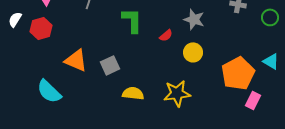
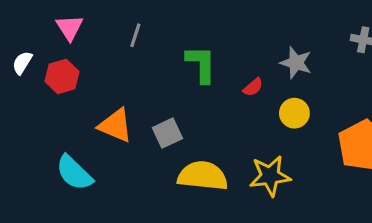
yellow semicircle: (133, 93) -> (203, 176), size x1.5

